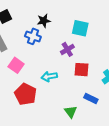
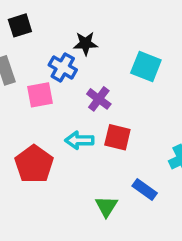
purple cross: (67, 49) -> (99, 99), moved, turned -32
pink square: (16, 65) -> (40, 95), moved, turned 35
red square: (81, 70) -> (117, 137), moved

